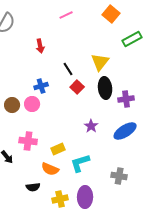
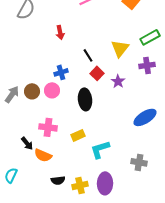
green rectangle: (132, 39) -> (150, 37), moved
black ellipse: (105, 88) -> (85, 99), moved
purple cross: (126, 99) -> (147, 65), moved
purple star: (91, 126) -> (118, 81), moved
orange semicircle: (50, 169) -> (43, 155), moved
black semicircle: (33, 187) -> (58, 180), moved

